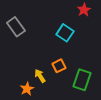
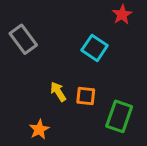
orange square: (59, 66) -> (86, 96), turned 32
yellow arrow: (40, 76) -> (58, 92), moved

